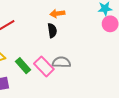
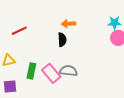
green rectangle: (23, 66) -> (31, 71), turned 49

